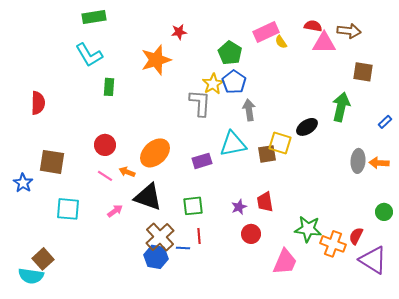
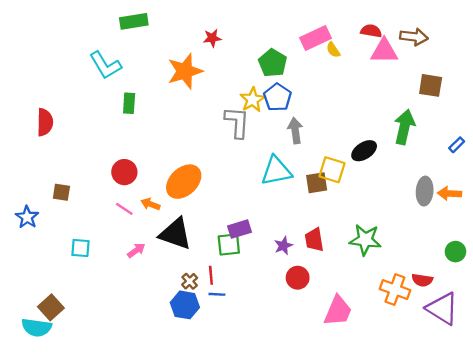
green rectangle: (94, 17) -> (134, 21), moved
purple rectangle: (202, 161) -> (239, 229), moved
brown square: (52, 162) -> (61, 192), size x0.6
cyan square: (68, 209) -> (80, 248), size x0.7
green star: (308, 229) -> (365, 240), moved
red line: (199, 236) -> (211, 275), moved
red semicircle: (356, 236) -> (422, 280), turned -108
brown cross: (160, 237) -> (190, 281), size x0.5

